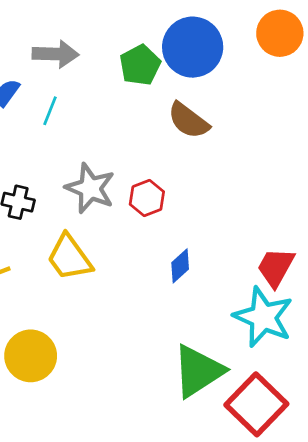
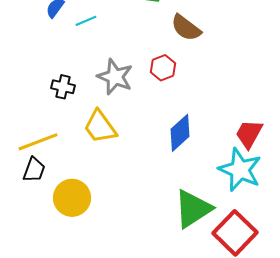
cyan line: (50, 111) -> (86, 21), turned 45
red hexagon: (147, 198) -> (163, 68), moved
blue diamond: (180, 266) -> (180, 133), size x1.5

